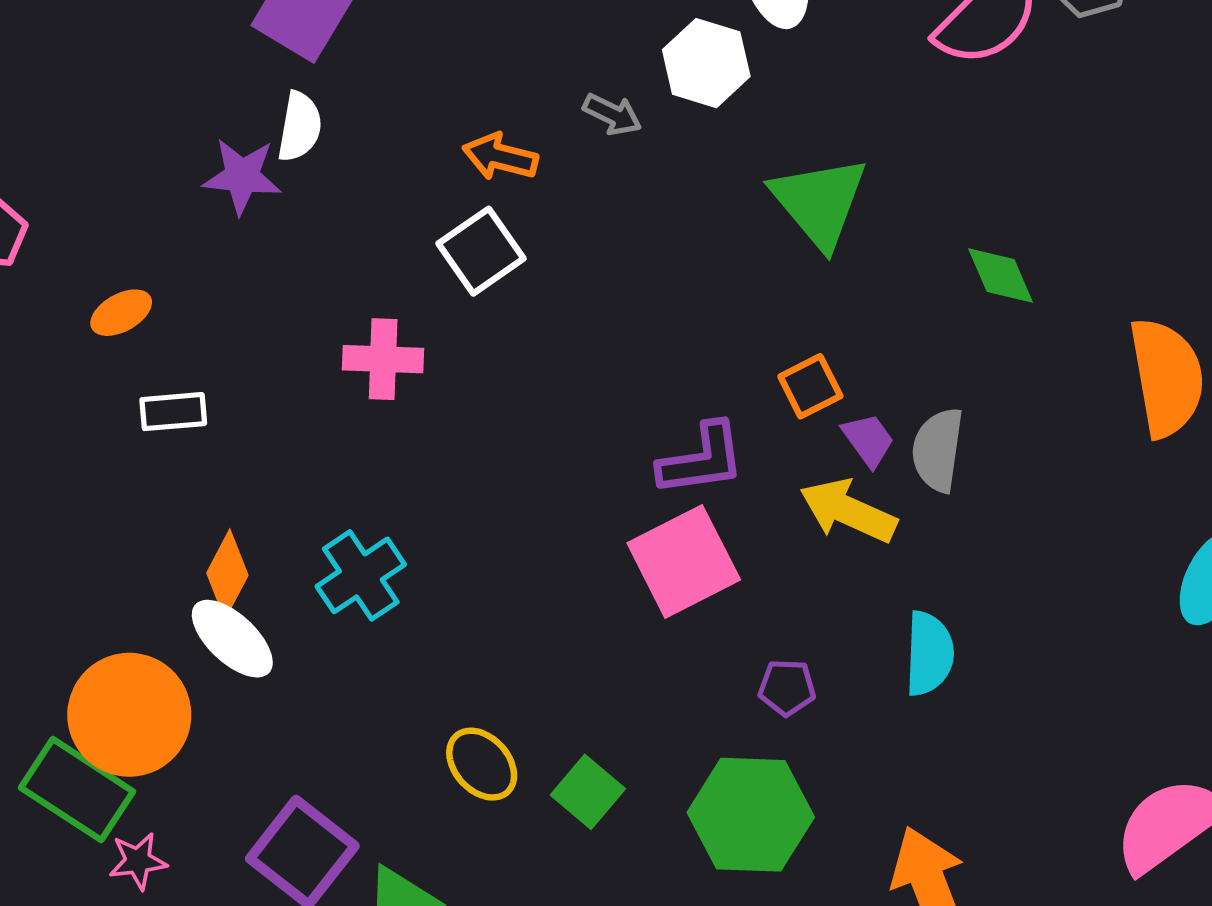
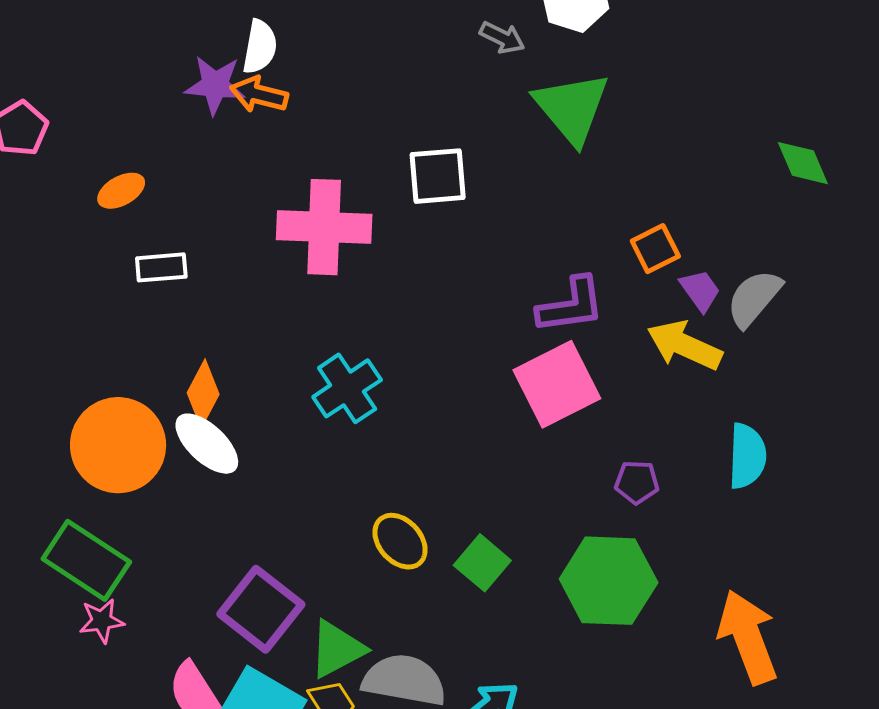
orange arrow: (500, 157) -> (259, 94), moved
green triangle: (819, 202) -> (572, 108), moved
white square: (481, 251) -> (438, 176), moved, turned 30
pink cross: (383, 359) -> (324, 227), size x1.5
gray semicircle: (938, 450) -> (754, 298), turned 32
cyan cross: (361, 575) -> (347, 388), moved
orange circle: (129, 715) -> (118, 445), moved
pink star: (138, 861) -> (102, 621), moved

